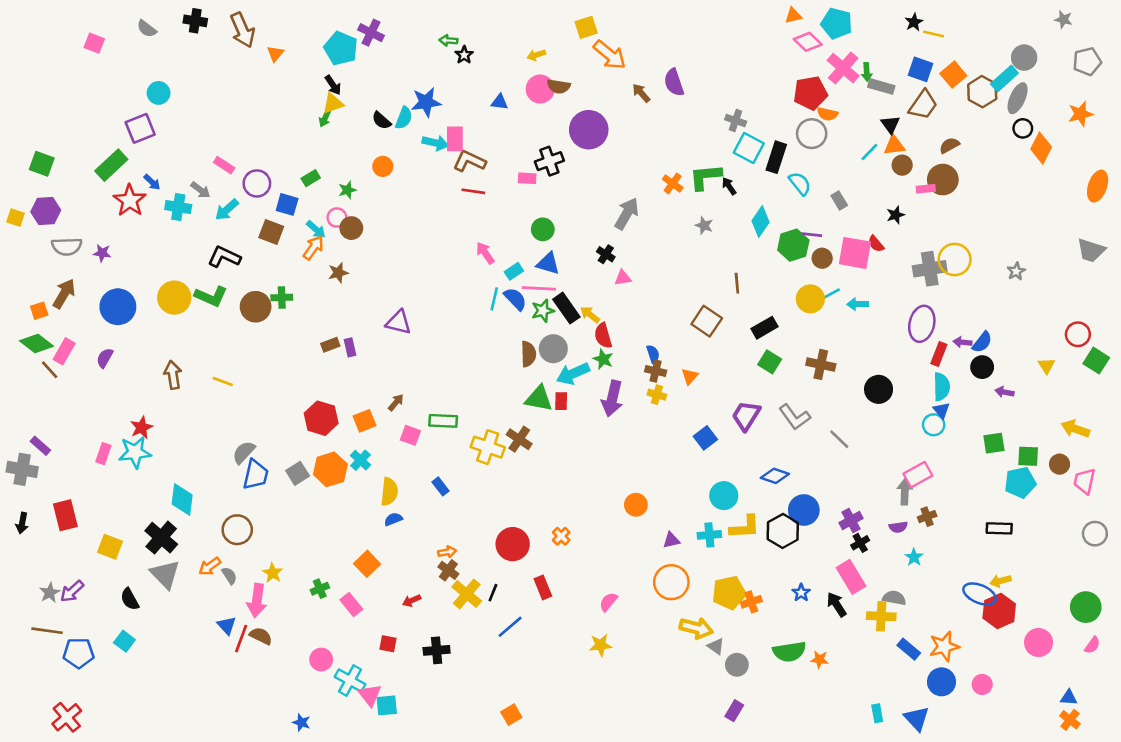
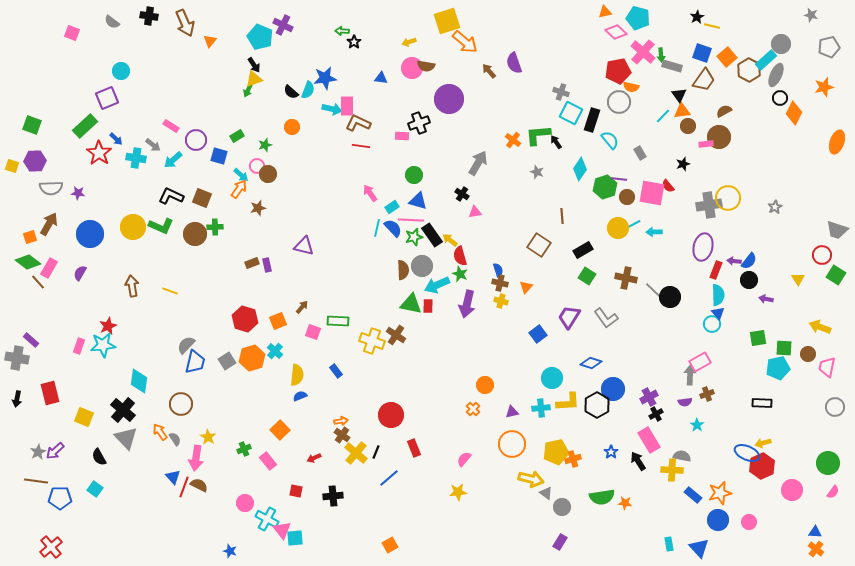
yellow square: (586, 27) -> (447, 21), size x1.5
brown square: (271, 232) -> (202, 198), moved
gray trapezoid: (1091, 250) -> (837, 230), moved
gray line: (839, 439) -> (653, 290), moved
orange cross: (561, 536) -> (473, 409), moved
orange arrow: (210, 566) -> (160, 432), turned 90

